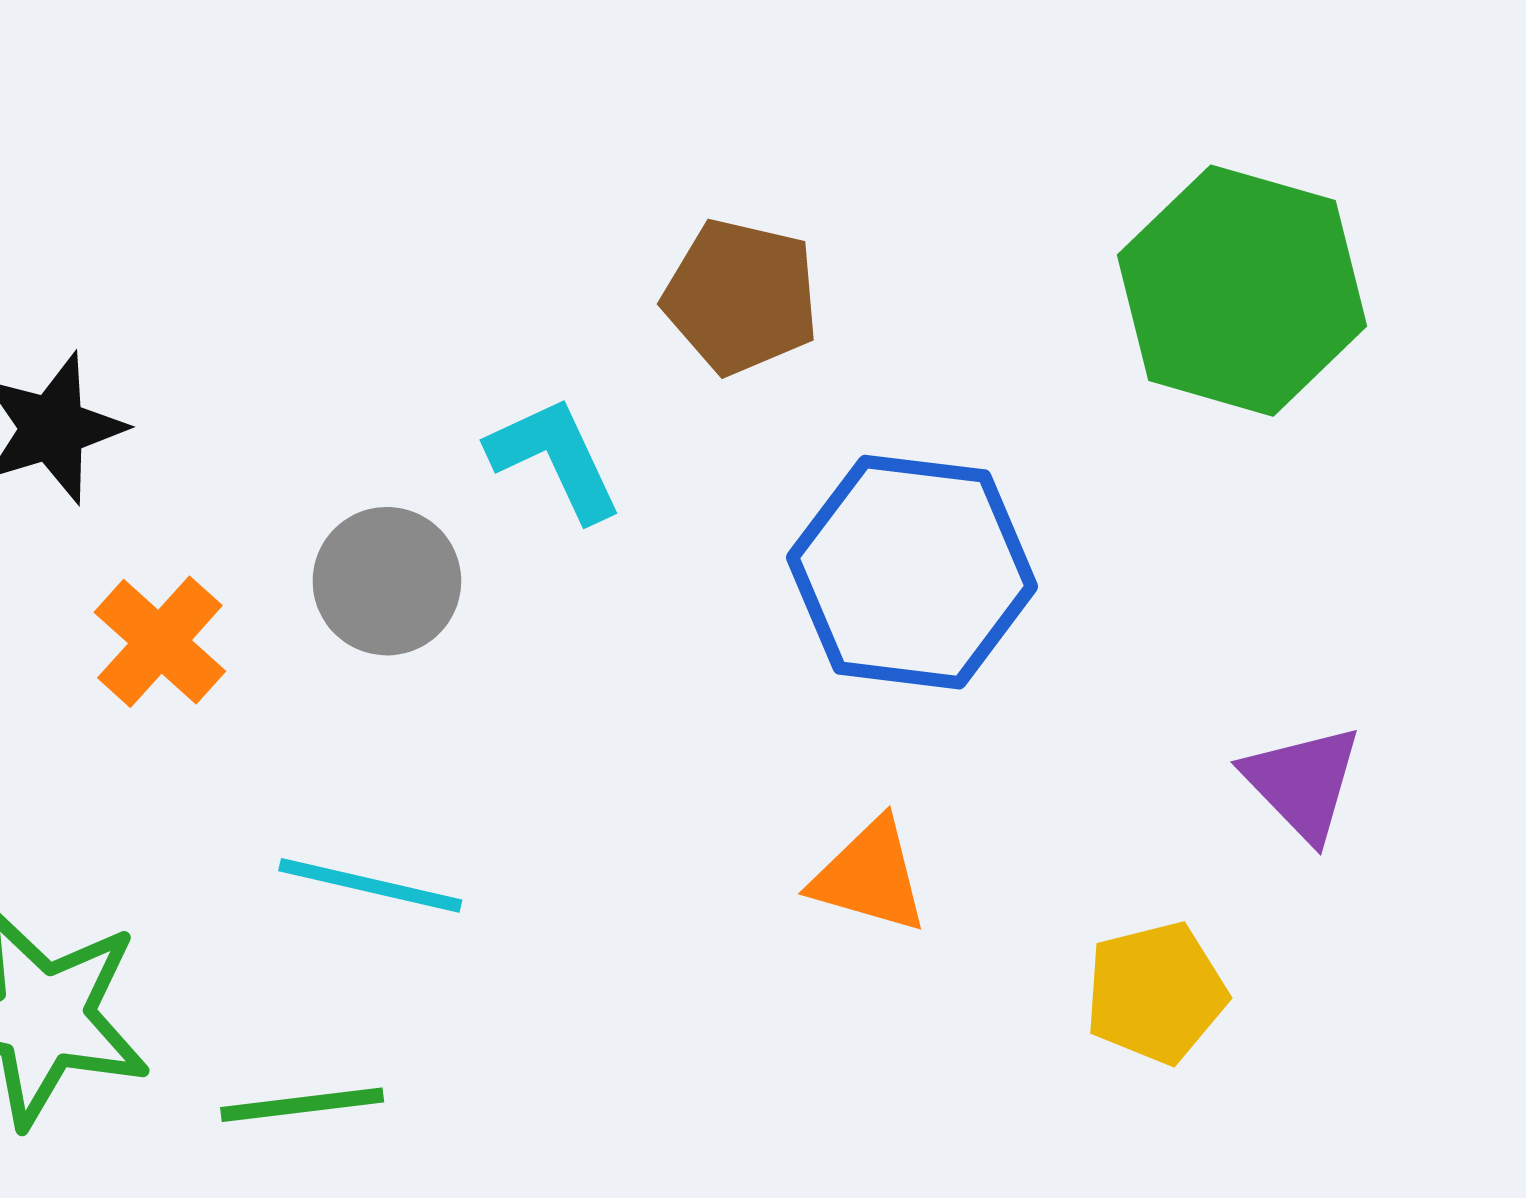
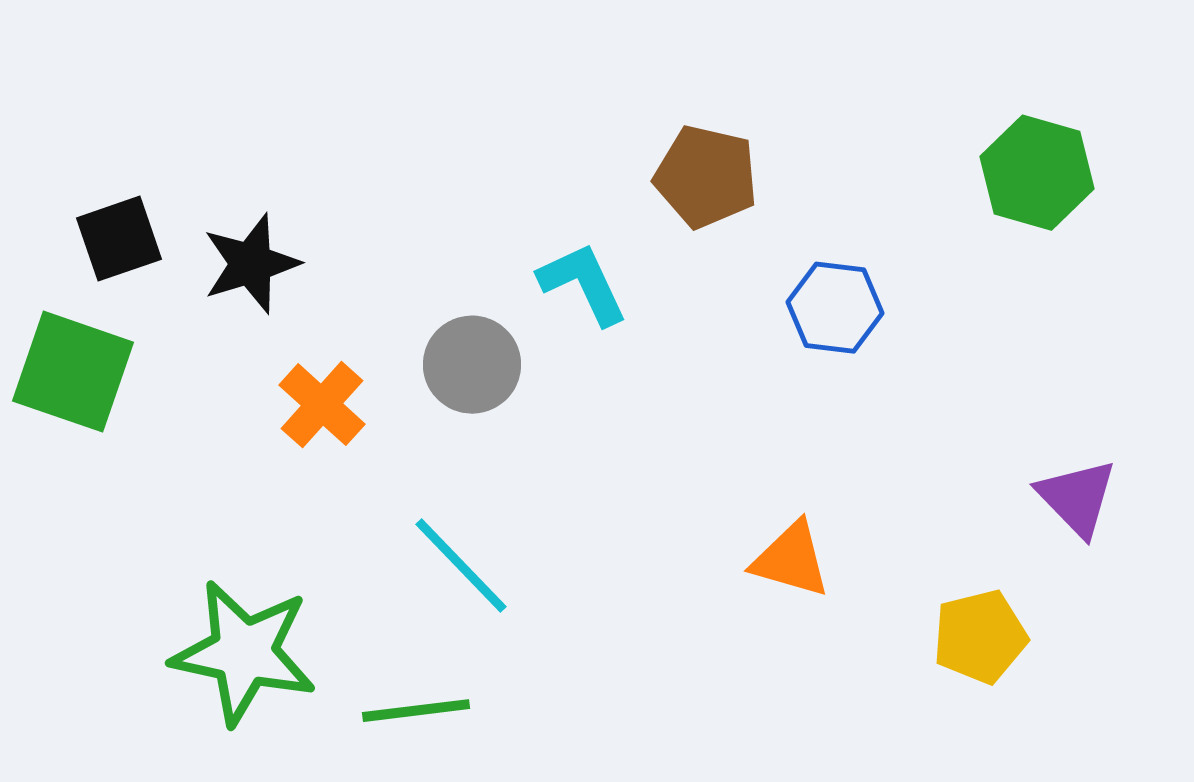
green hexagon: (1242, 291) -> (1037, 173), size x0.7
blue hexagon: (912, 572) -> (835, 308), moved, size x0.6
cyan line: (370, 885) -> (461, 566), turned 33

